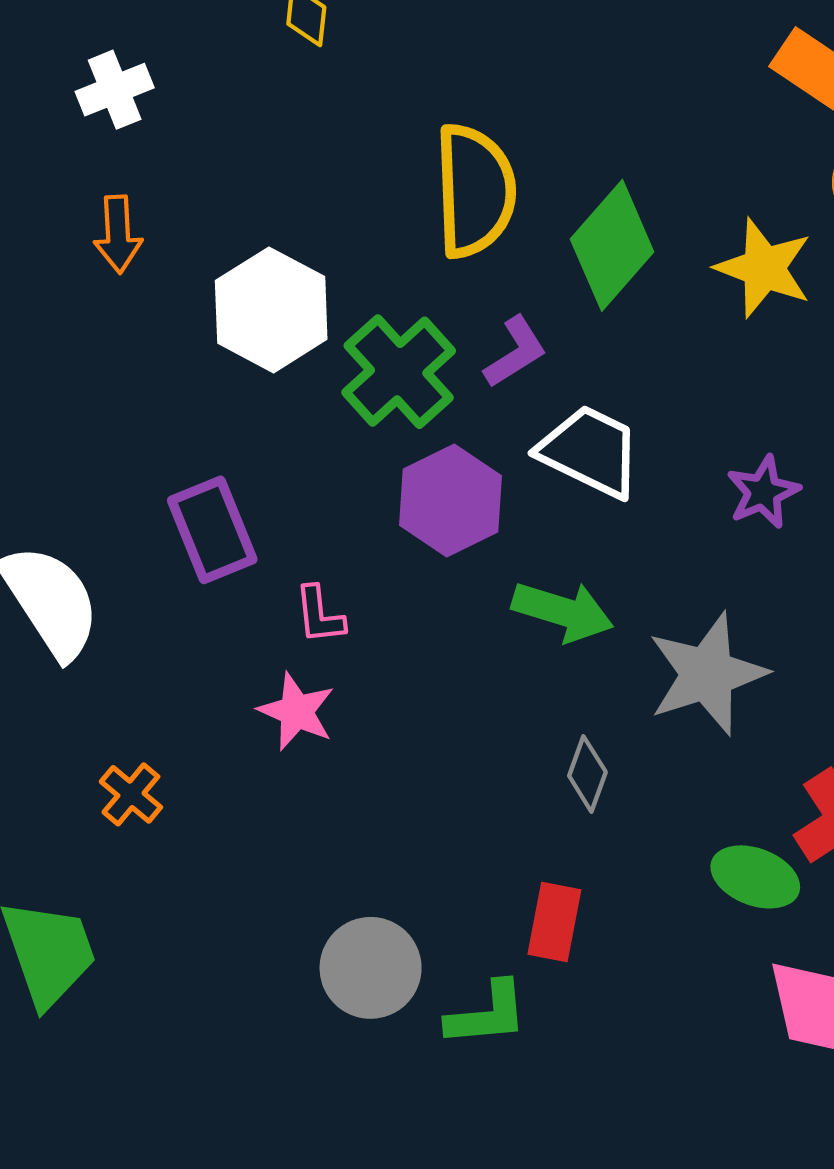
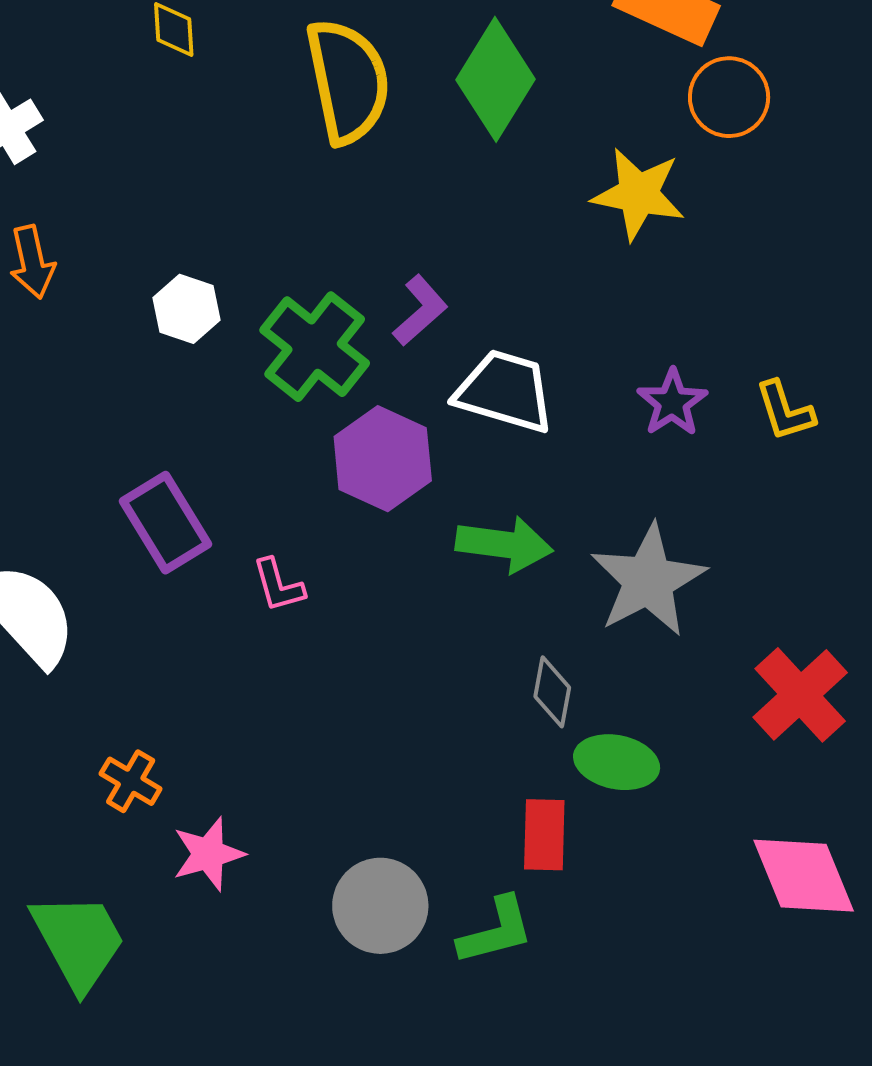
yellow semicircle: (475, 191) -> (348, 81), moved
green diamond: (612, 245) -> (496, 79), moved
white hexagon: (271, 310) -> (186, 309), size x0.6
pink star: (297, 711) -> (208, 854), moved, turned -30
green ellipse: (755, 877) -> (617, 762), moved

